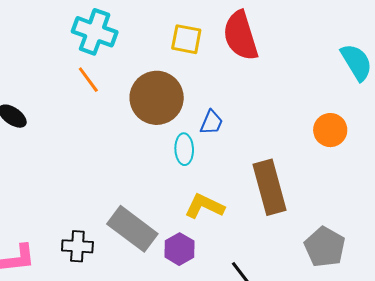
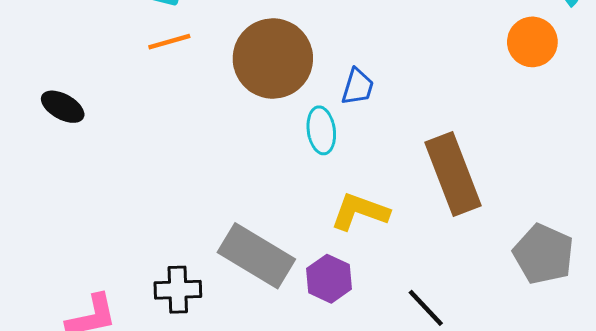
orange line: (88, 80) -> (169, 42), turned -64
orange circle: (330, 130) -> (532, 42), moved

